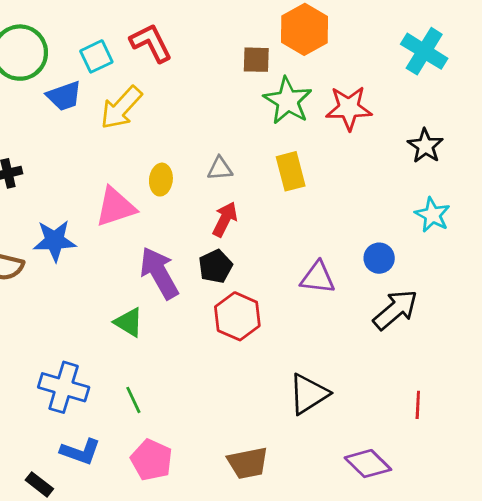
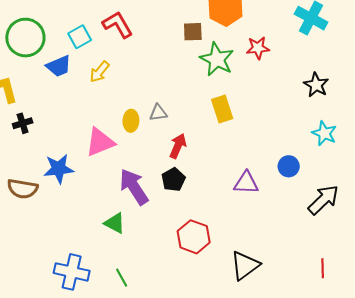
yellow arrow: (121, 108) -> (100, 72), size x0.7
red star: (349, 108) -> (258, 48), moved, size x0.7
gray triangle: (220, 169) -> (158, 113), moved
black arrow: (395, 310) -> (323, 200), moved
red hexagon: (237, 316) -> (194, 237), moved

